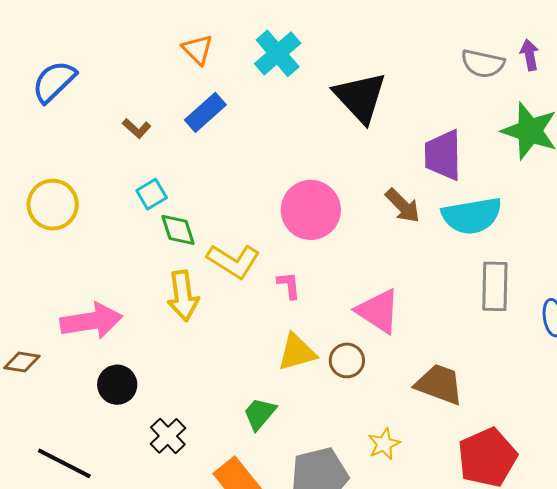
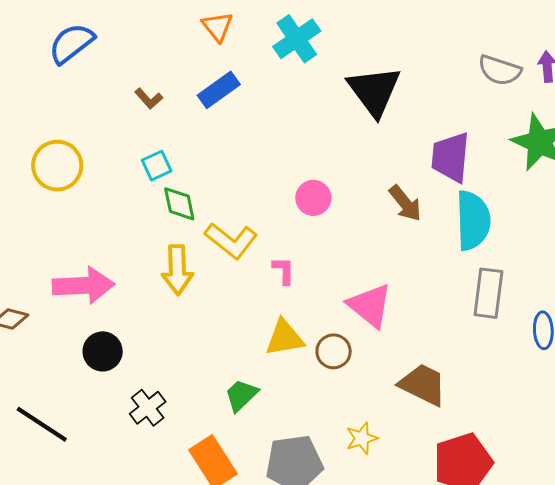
pink circle: (311, 210) -> (313, 198), size x0.6
cyan semicircle: (472, 216) -> (473, 220), turned -88

